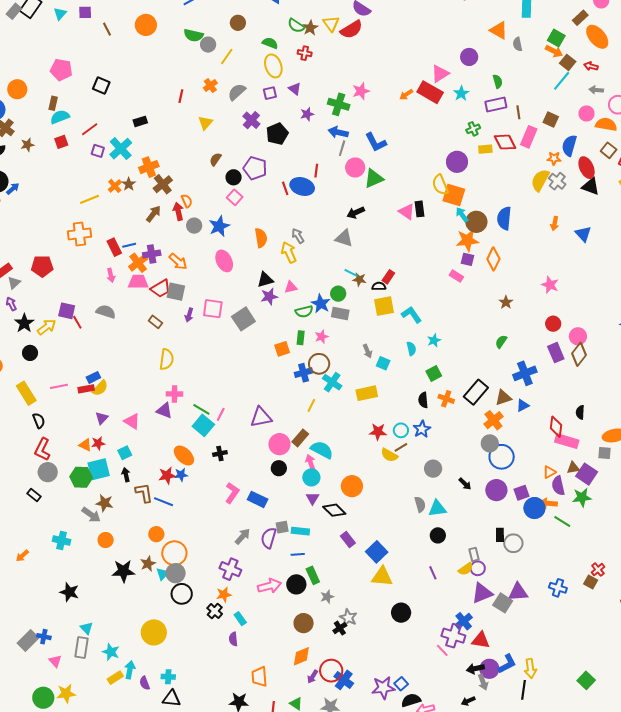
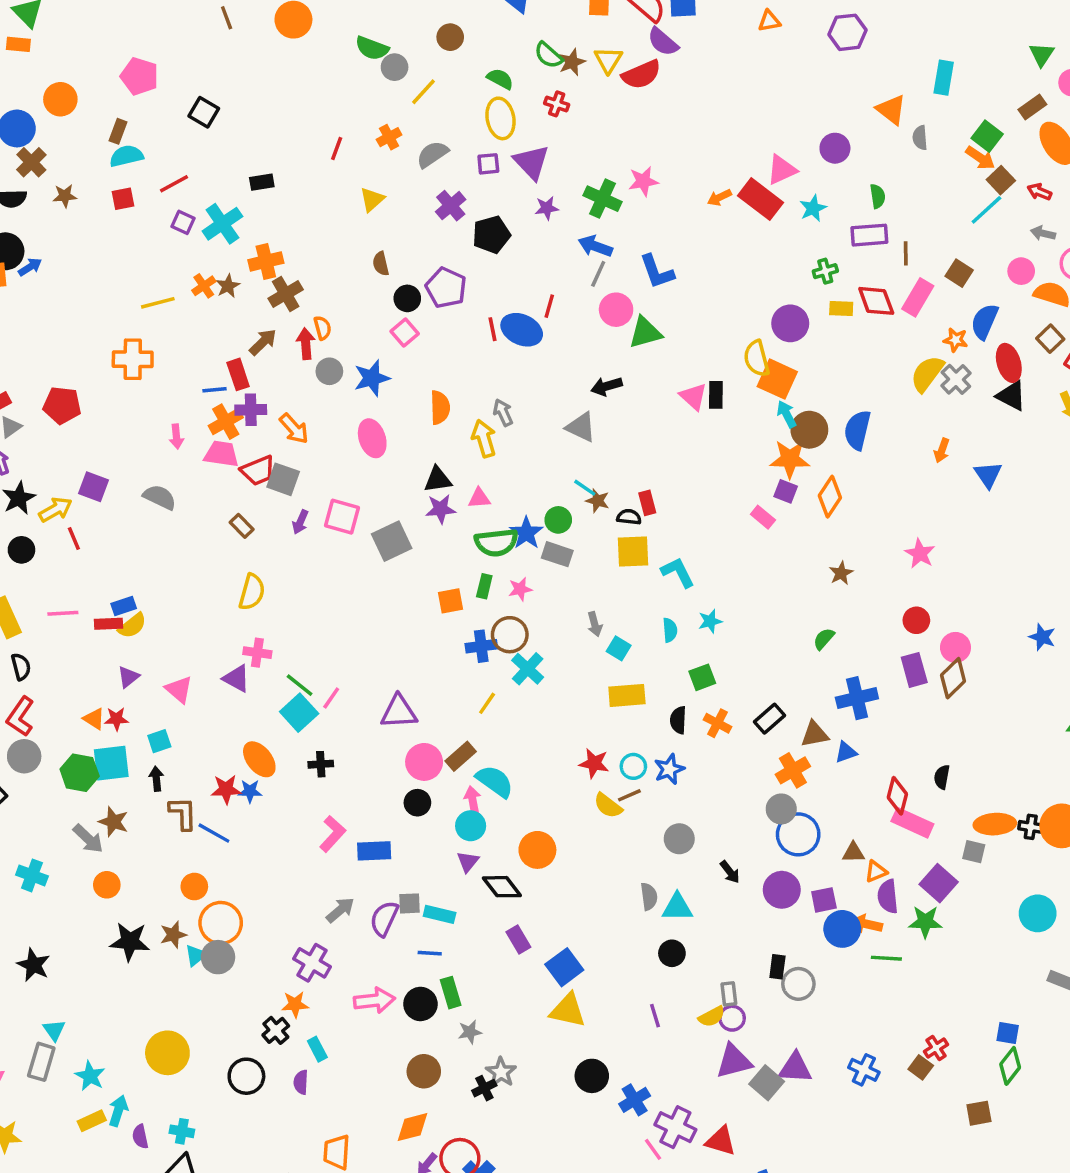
purple triangle: (295, 89) -> (531, 162), size x1.6
brown semicircle: (215, 159) -> (381, 264), turned -56
red rectangle: (114, 247) -> (238, 374), moved
red rectangle: (388, 277) -> (647, 503), turned -56
green semicircle: (304, 312) -> (496, 543), size x1.4
red line: (77, 322) -> (74, 539), moved
black rectangle: (476, 392) -> (769, 719), size x0.7
yellow rectangle: (367, 393) -> (627, 695), moved
brown triangle: (573, 468) -> (853, 852), moved
blue rectangle: (258, 499) -> (374, 851), turned -36
green line: (562, 521) -> (886, 958), turned -36
black circle: (182, 594) -> (246, 1076), moved
blue cross: (464, 621) -> (635, 1100), moved

